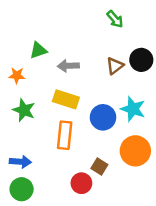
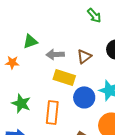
brown triangle: (115, 66) -> (84, 56), moved
yellow rectangle: (66, 99) -> (64, 77), moved
green star: (24, 110) -> (21, 103), moved

